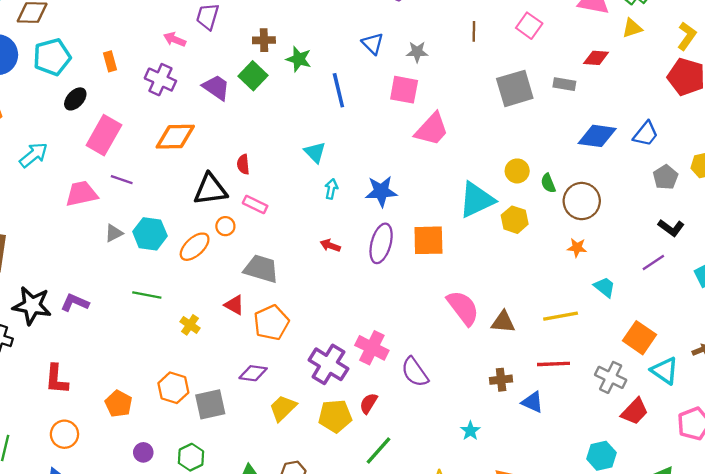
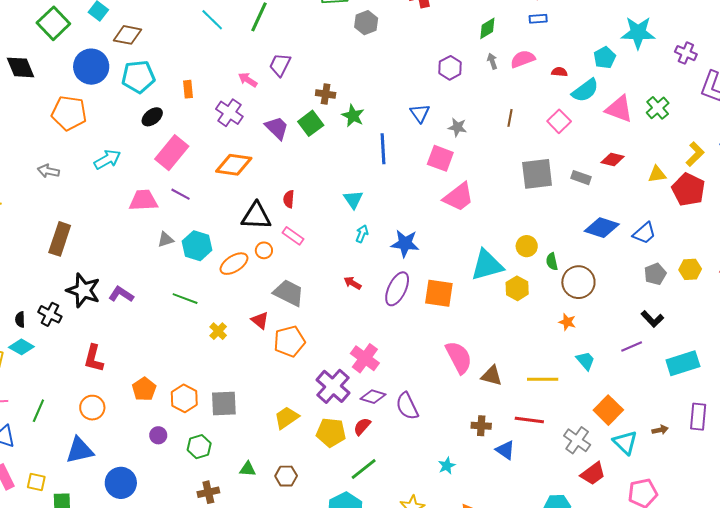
yellow triangle: (632, 28) -> (657, 174), moved
pink cross: (372, 348) -> (365, 358), moved
purple diamond: (253, 373) -> (373, 397), moved
orange hexagon: (173, 388) -> (184, 398), moved

